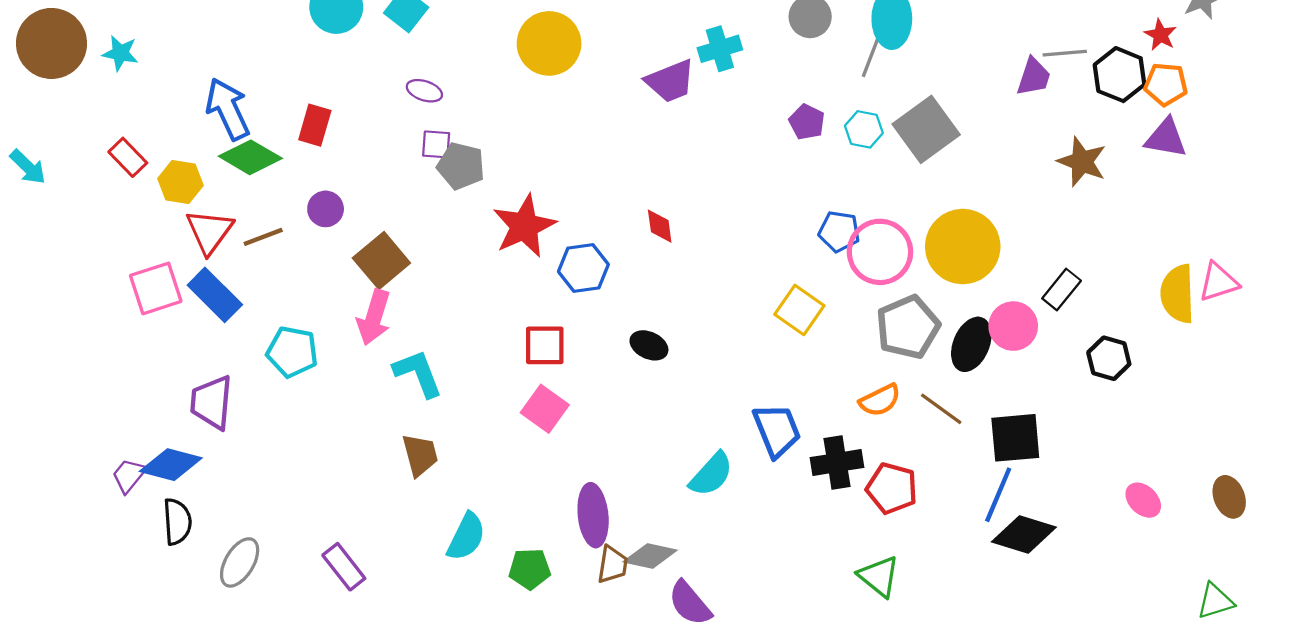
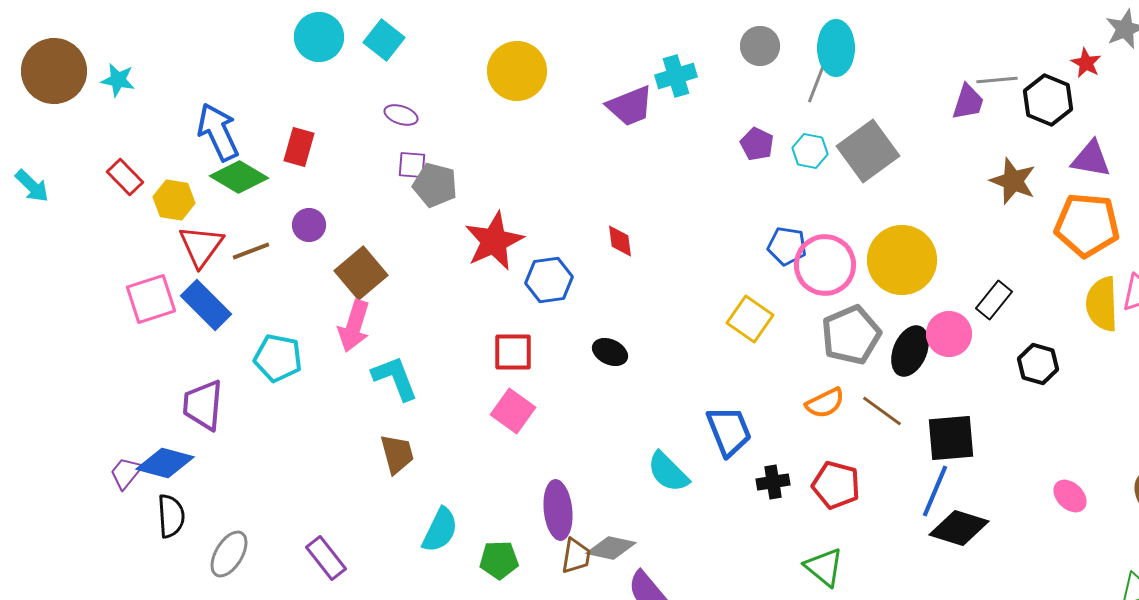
orange pentagon: (1166, 84) -> (1087, 225), moved, size x1.6
black cross: (837, 462) -> (773, 482), moved, size x0.7
cyan semicircle: (711, 474) -> (668, 472), turned 93

